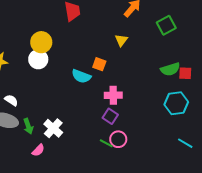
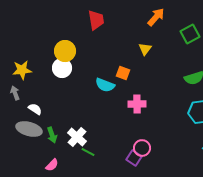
purple square: (110, 116) -> (134, 158), moved
green line: (106, 143) -> (88, 152), moved
pink semicircle: (38, 150) -> (52, 165), moved

